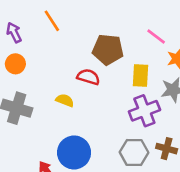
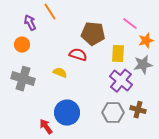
purple arrow: (14, 33) -> (30, 23), moved
purple cross: (144, 111) -> (121, 81), turned -30

